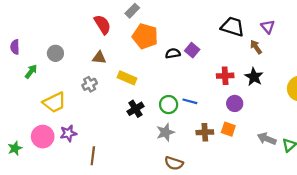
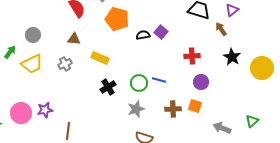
purple triangle: (268, 27) -> (232, 10), turned 32
black star: (254, 77) -> (232, 57), moved
yellow trapezoid: (54, 102) -> (32, 64), moved
gray arrow: (267, 139) -> (222, 128), moved

